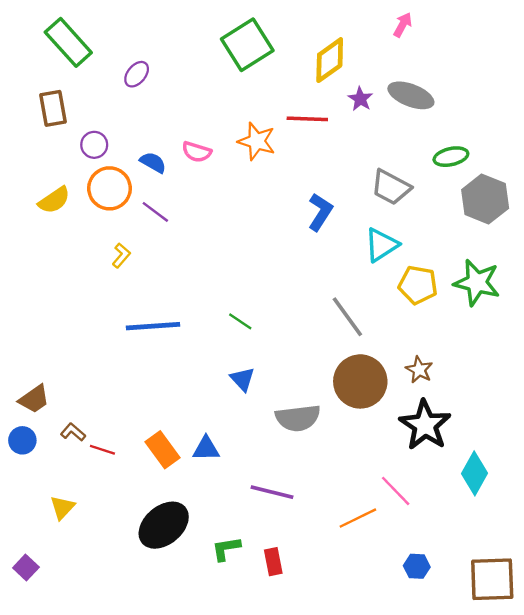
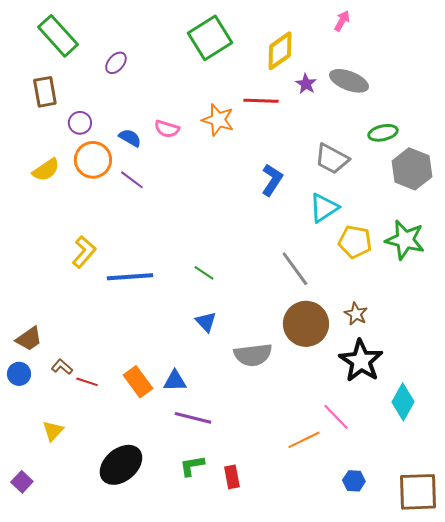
yellow L-shape: (121, 255) -> (84, 252), moved, size x1.5
purple line: (272, 492) -> (193, 418), moved
black ellipse: (164, 525) -> (121, 465), moved

